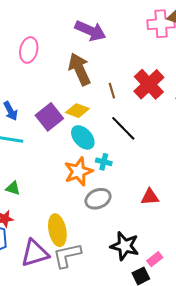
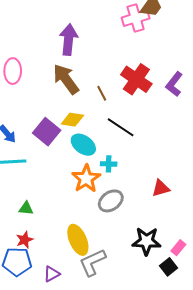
purple arrow: (90, 31) -> (69, 40), turned -96
purple triangle: (35, 253) -> (52, 274), moved, size x0.6

